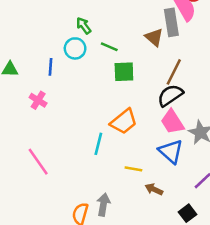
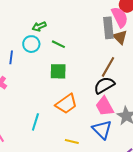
green arrow: (84, 26) -> (39, 26), turned -80
brown triangle: (154, 37) -> (120, 37), moved
green square: (124, 72) -> (58, 71), moved
cyan line: (98, 144) -> (35, 122), moved

